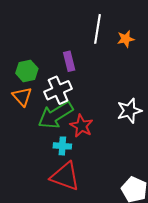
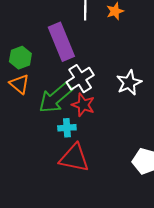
purple rectangle: (69, 61) -> (61, 42), size x1.8
white cross: (58, 90) -> (80, 79), moved

